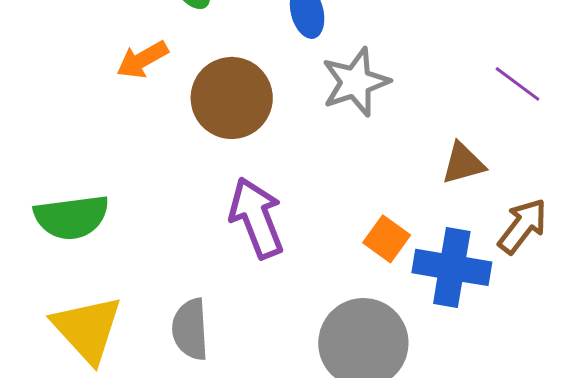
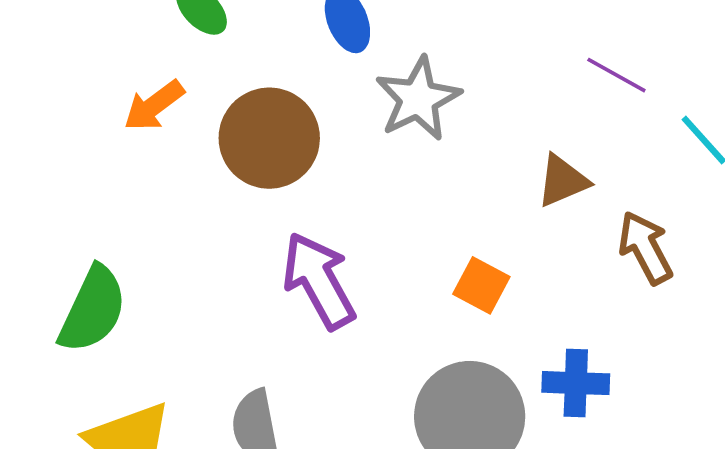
green semicircle: (71, 217) -> (93, 309), turned -50
brown arrow: (523, 226) -> (645, 248), turned -58
blue cross: (452, 267) -> (576, 383), moved, size x0.7

